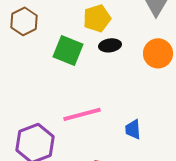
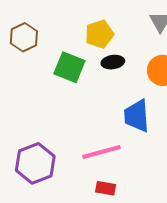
pink line: (82, 114) -> (101, 152), moved
blue trapezoid: (133, 129) -> (137, 116), moved, size x1.6

